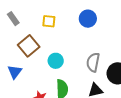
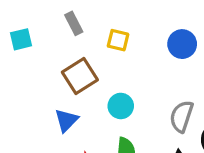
gray rectangle: (13, 19) -> (74, 23), moved
blue triangle: (15, 72) -> (66, 120), moved

